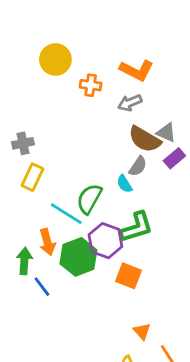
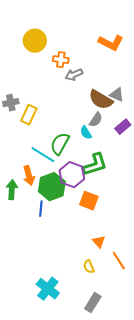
orange L-shape: (137, 70) -> (111, 43), moved
gray arrow: (130, 103) -> (74, 75), moved
purple rectangle: (174, 158) -> (123, 127), moved
yellow rectangle: (32, 177) -> (29, 115), moved
blue line: (42, 287) -> (41, 209), moved, turned 42

